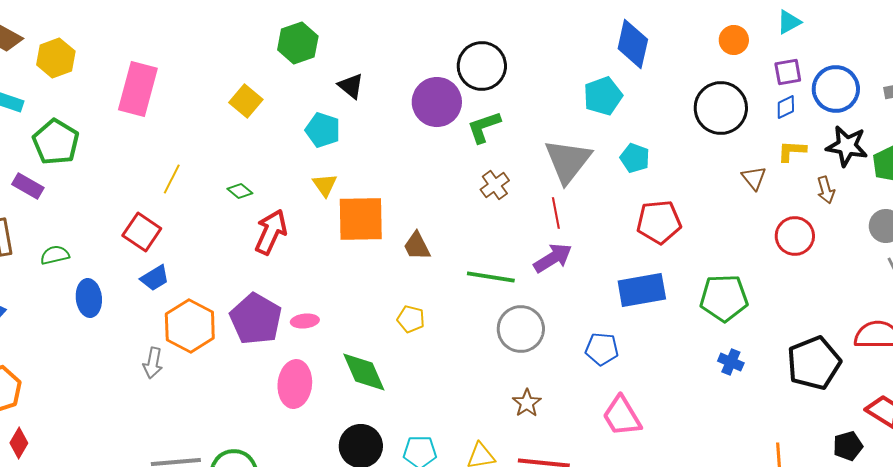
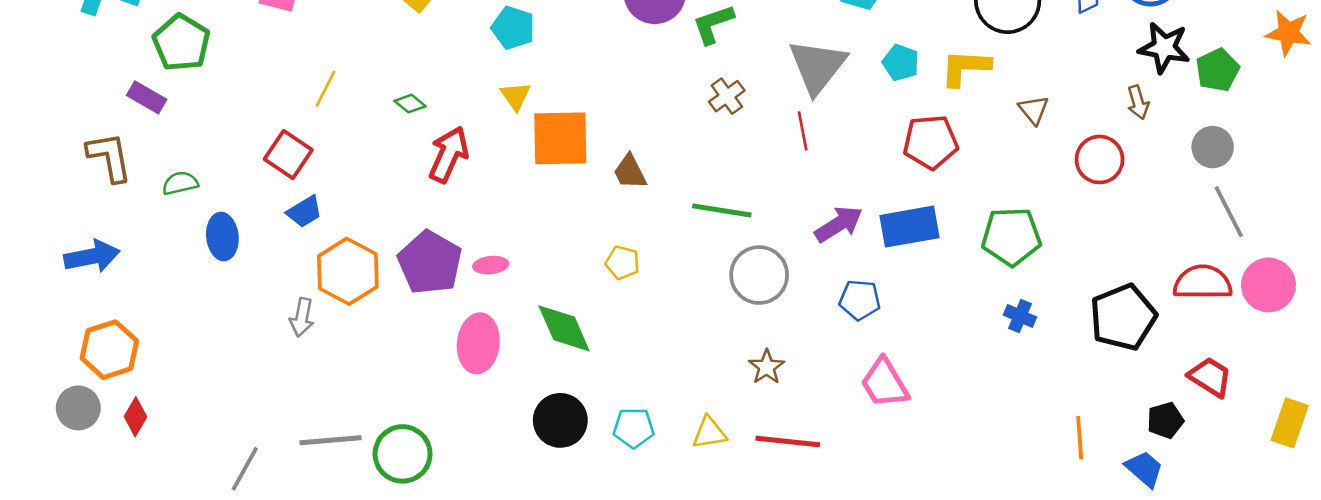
yellow L-shape: (792, 151) -> (965, 68), moved, size x1.4
brown triangle: (754, 178) -> (1034, 110), moved
purple arrow: (553, 258) -> (839, 224), moved

